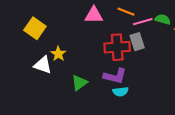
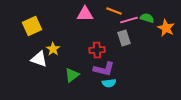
yellow square: (35, 28) -> (32, 26), turned 30
red cross: (117, 47) -> (97, 50), moved, size x0.7

